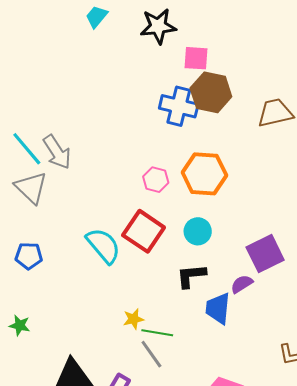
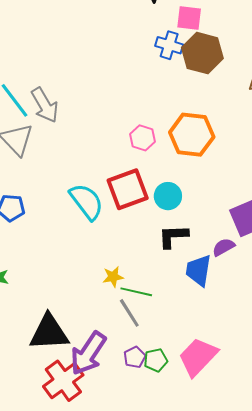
blue cross: (179, 106) -> (169, 45), moved, size x0.7
red square: (144, 231) -> (128, 189), turned 33
cyan circle: (198, 231) -> (168, 196), moved

